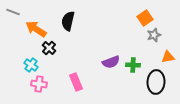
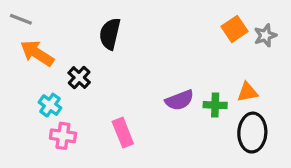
orange arrow: (36, 29) -> (37, 53), moved
gray star: (154, 35) -> (265, 35), moved
orange triangle: (168, 57) -> (247, 92), moved

